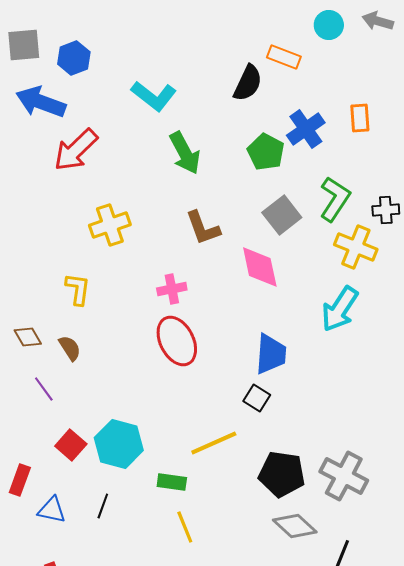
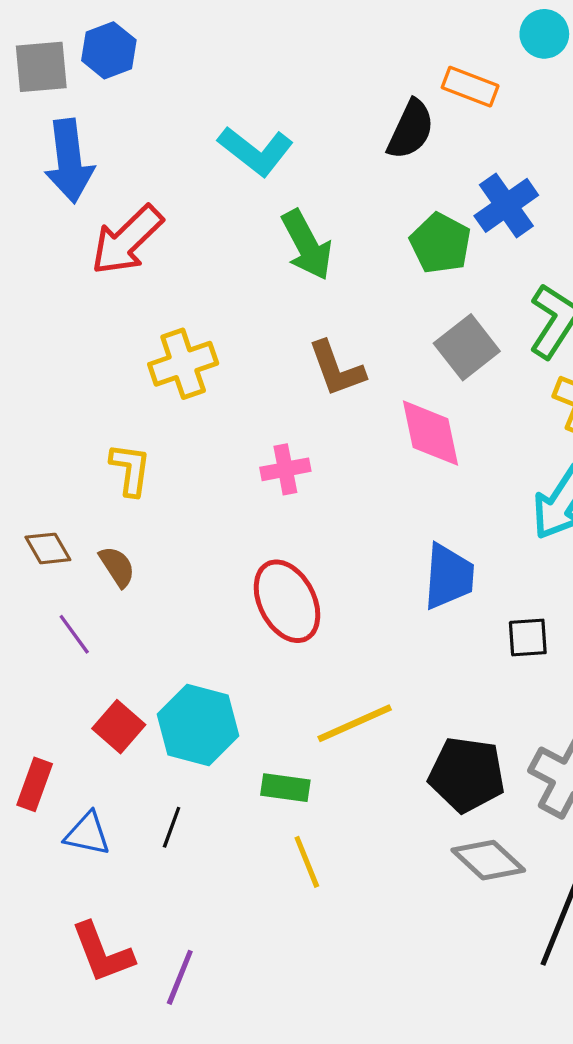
blue hexagon: (74, 58) -> (109, 50), moved
blue arrow: (41, 102) -> (69, 161), turned -117
red ellipse: (177, 341) -> (287, 601), moved
black square: (257, 398) -> (528, 638), moved, turned -36

